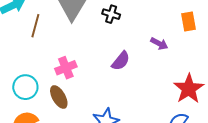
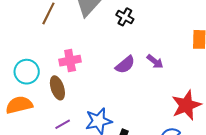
purple arrow: (159, 44) -> (155, 61), moved

